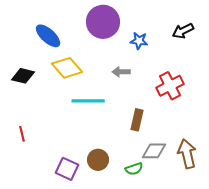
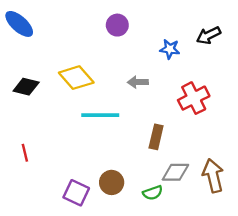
purple circle: (103, 22) -> (117, 25), size x0.6
blue ellipse: (48, 36) -> (19, 24), moved
blue star: (139, 41) -> (170, 49), moved

